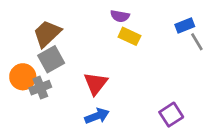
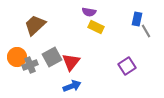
blue rectangle: (185, 26) -> (137, 19), turned -56
gray square: (51, 59) -> (52, 57), moved
purple square: (171, 115) -> (127, 66), moved

